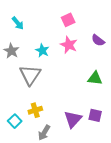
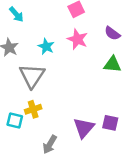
green triangle: (95, 78) -> (112, 64), moved
yellow cross: (35, 110) -> (33, 109), moved
cyan square: (15, 121) -> (15, 121), moved, turned -32

